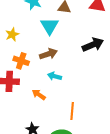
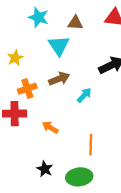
orange cross: (21, 61) -> (27, 89), turned -35
cyan arrow: (55, 76) -> (84, 95), moved, turned 120

